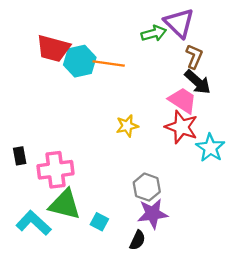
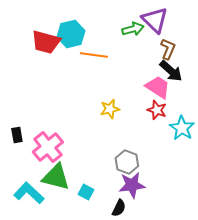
cyan hexagon: (80, 61) -> (71, 34), moved
red star: (181, 127) -> (157, 110), size x0.7
pink cross: (55, 170) -> (48, 147), turned -32

